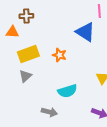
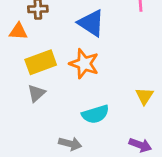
blue triangle: (85, 32) -> (91, 23), moved
orange star: (59, 55) -> (84, 64), size x1.5

